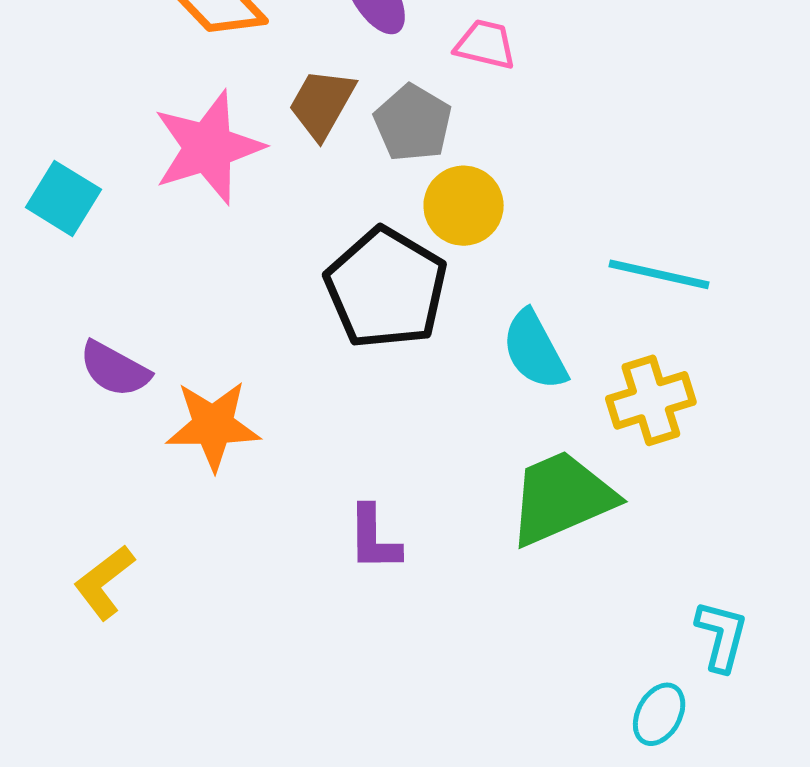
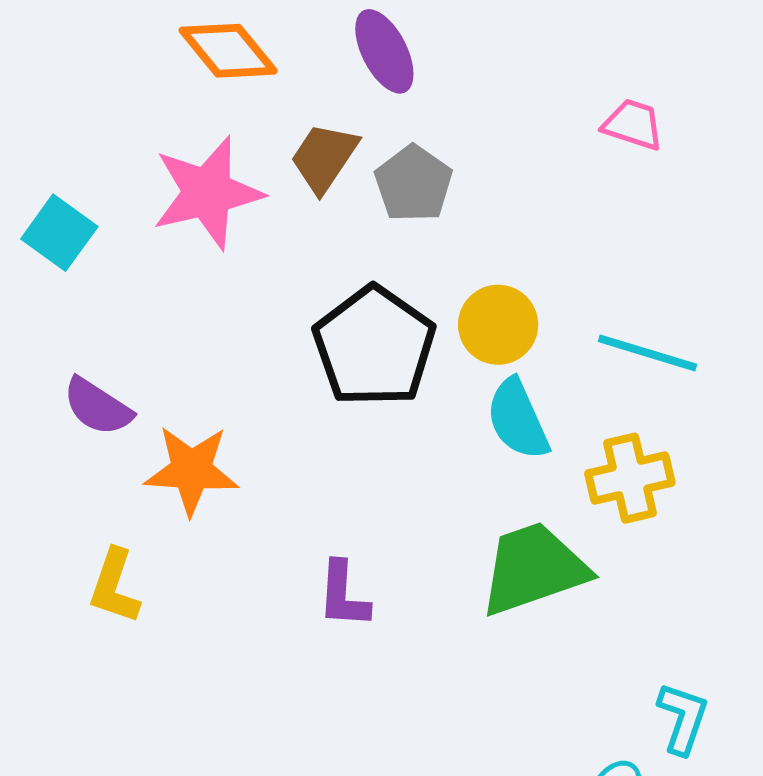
pink trapezoid: (485, 45) -> (633, 124), moved
yellow circle: (464, 206) -> (498, 325), moved
yellow L-shape: (104, 582) -> (114, 586), moved, turned -38

